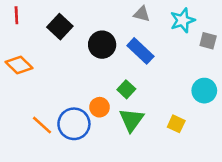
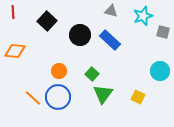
orange diamond: (19, 65) -> (15, 51), turned -40
green square: (126, 89) -> (92, 74), moved
orange circle: (100, 107) -> (59, 71), moved

